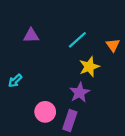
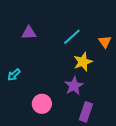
purple rectangle: (70, 120) -> (86, 112), moved

